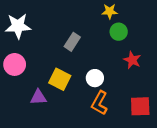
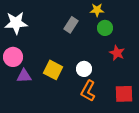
gray rectangle: (72, 42) -> (71, 25), moved
purple triangle: (38, 97) -> (24, 76), moved

